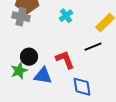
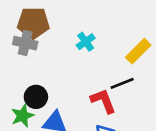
red L-shape: (65, 60) -> (103, 101), moved

